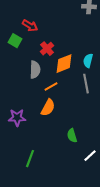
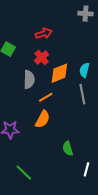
red arrow: (30, 26) -> (44, 33), moved, turned -49
white line: (90, 156) -> (87, 169), turned -32
green line: (30, 159) -> (24, 173), turned -66

